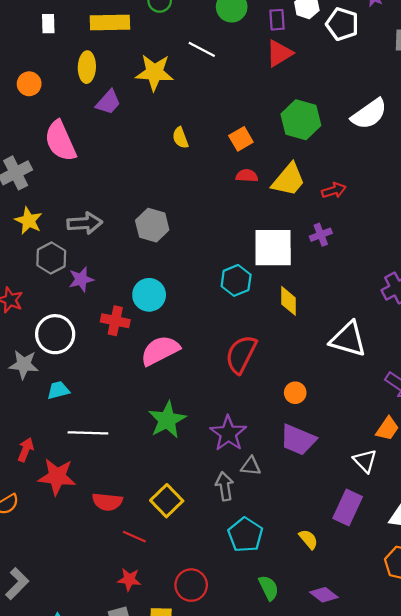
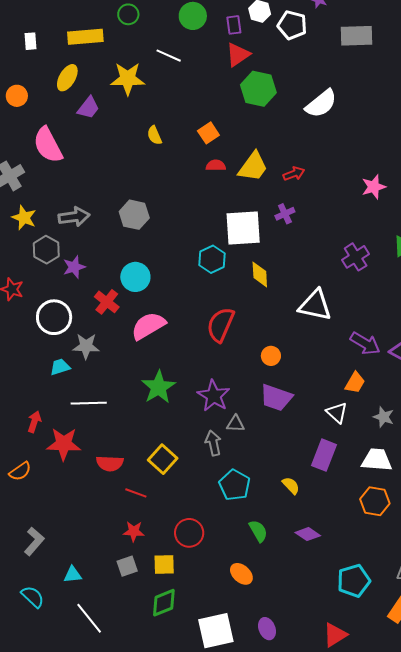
yellow ellipse: (87, 67) -> (67, 78), turned 32
green hexagon: (301, 120) -> (258, 89), moved
red cross: (115, 321) -> (107, 302), turned 30
gray star: (24, 365) -> (86, 346), moved

